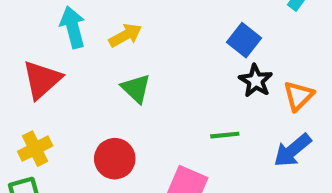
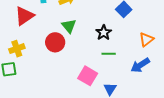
black star: (256, 81) -> (104, 33), moved
red circle: (115, 159) -> (55, 42), moved

